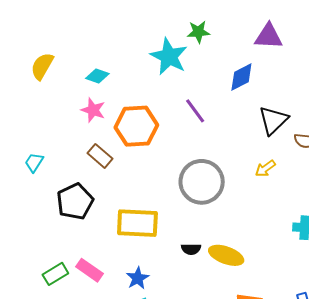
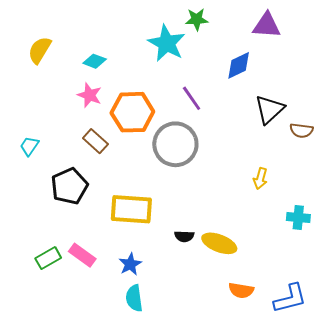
yellow arrow: (265, 168) -> (260, 178), moved, turned -40
gray circle: (202, 182) -> (175, 144), moved

